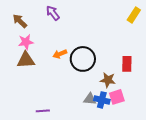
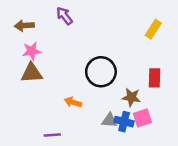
yellow rectangle: (134, 15) -> (153, 29), moved
brown arrow: (20, 21) -> (24, 26), turned -49
orange arrow: (60, 54) -> (73, 102), moved, turned 40

